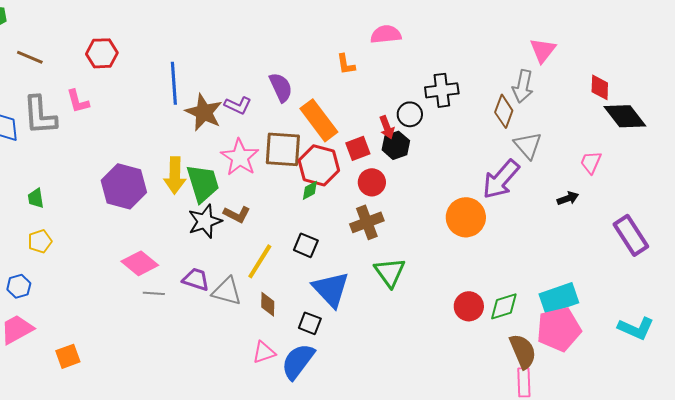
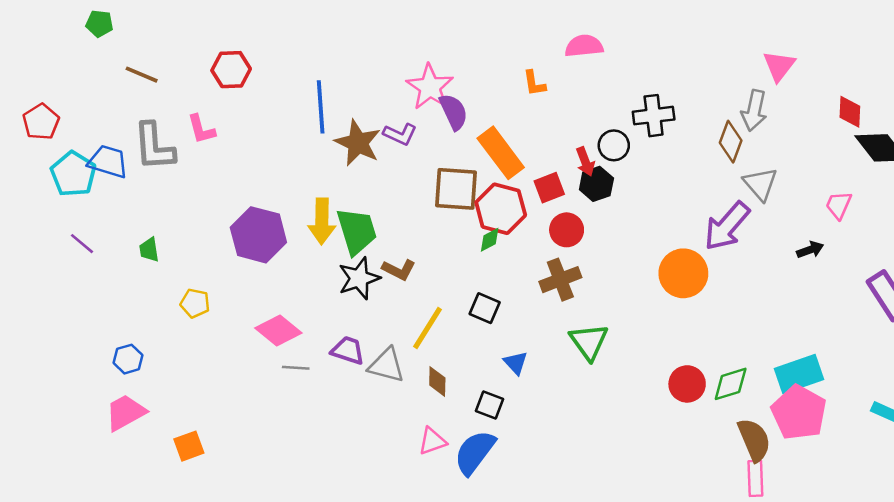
pink star: (240, 157) -> (430, 87), moved
yellow pentagon: (40, 241) -> (195, 303), moved, turned 30
blue triangle: (331, 289) -> (516, 363), size x0.5
pink pentagon: (559, 329) -> (799, 413), turned -30

